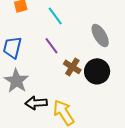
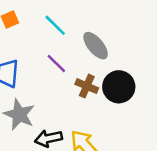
gray ellipse: (100, 36) -> (96, 46), moved

